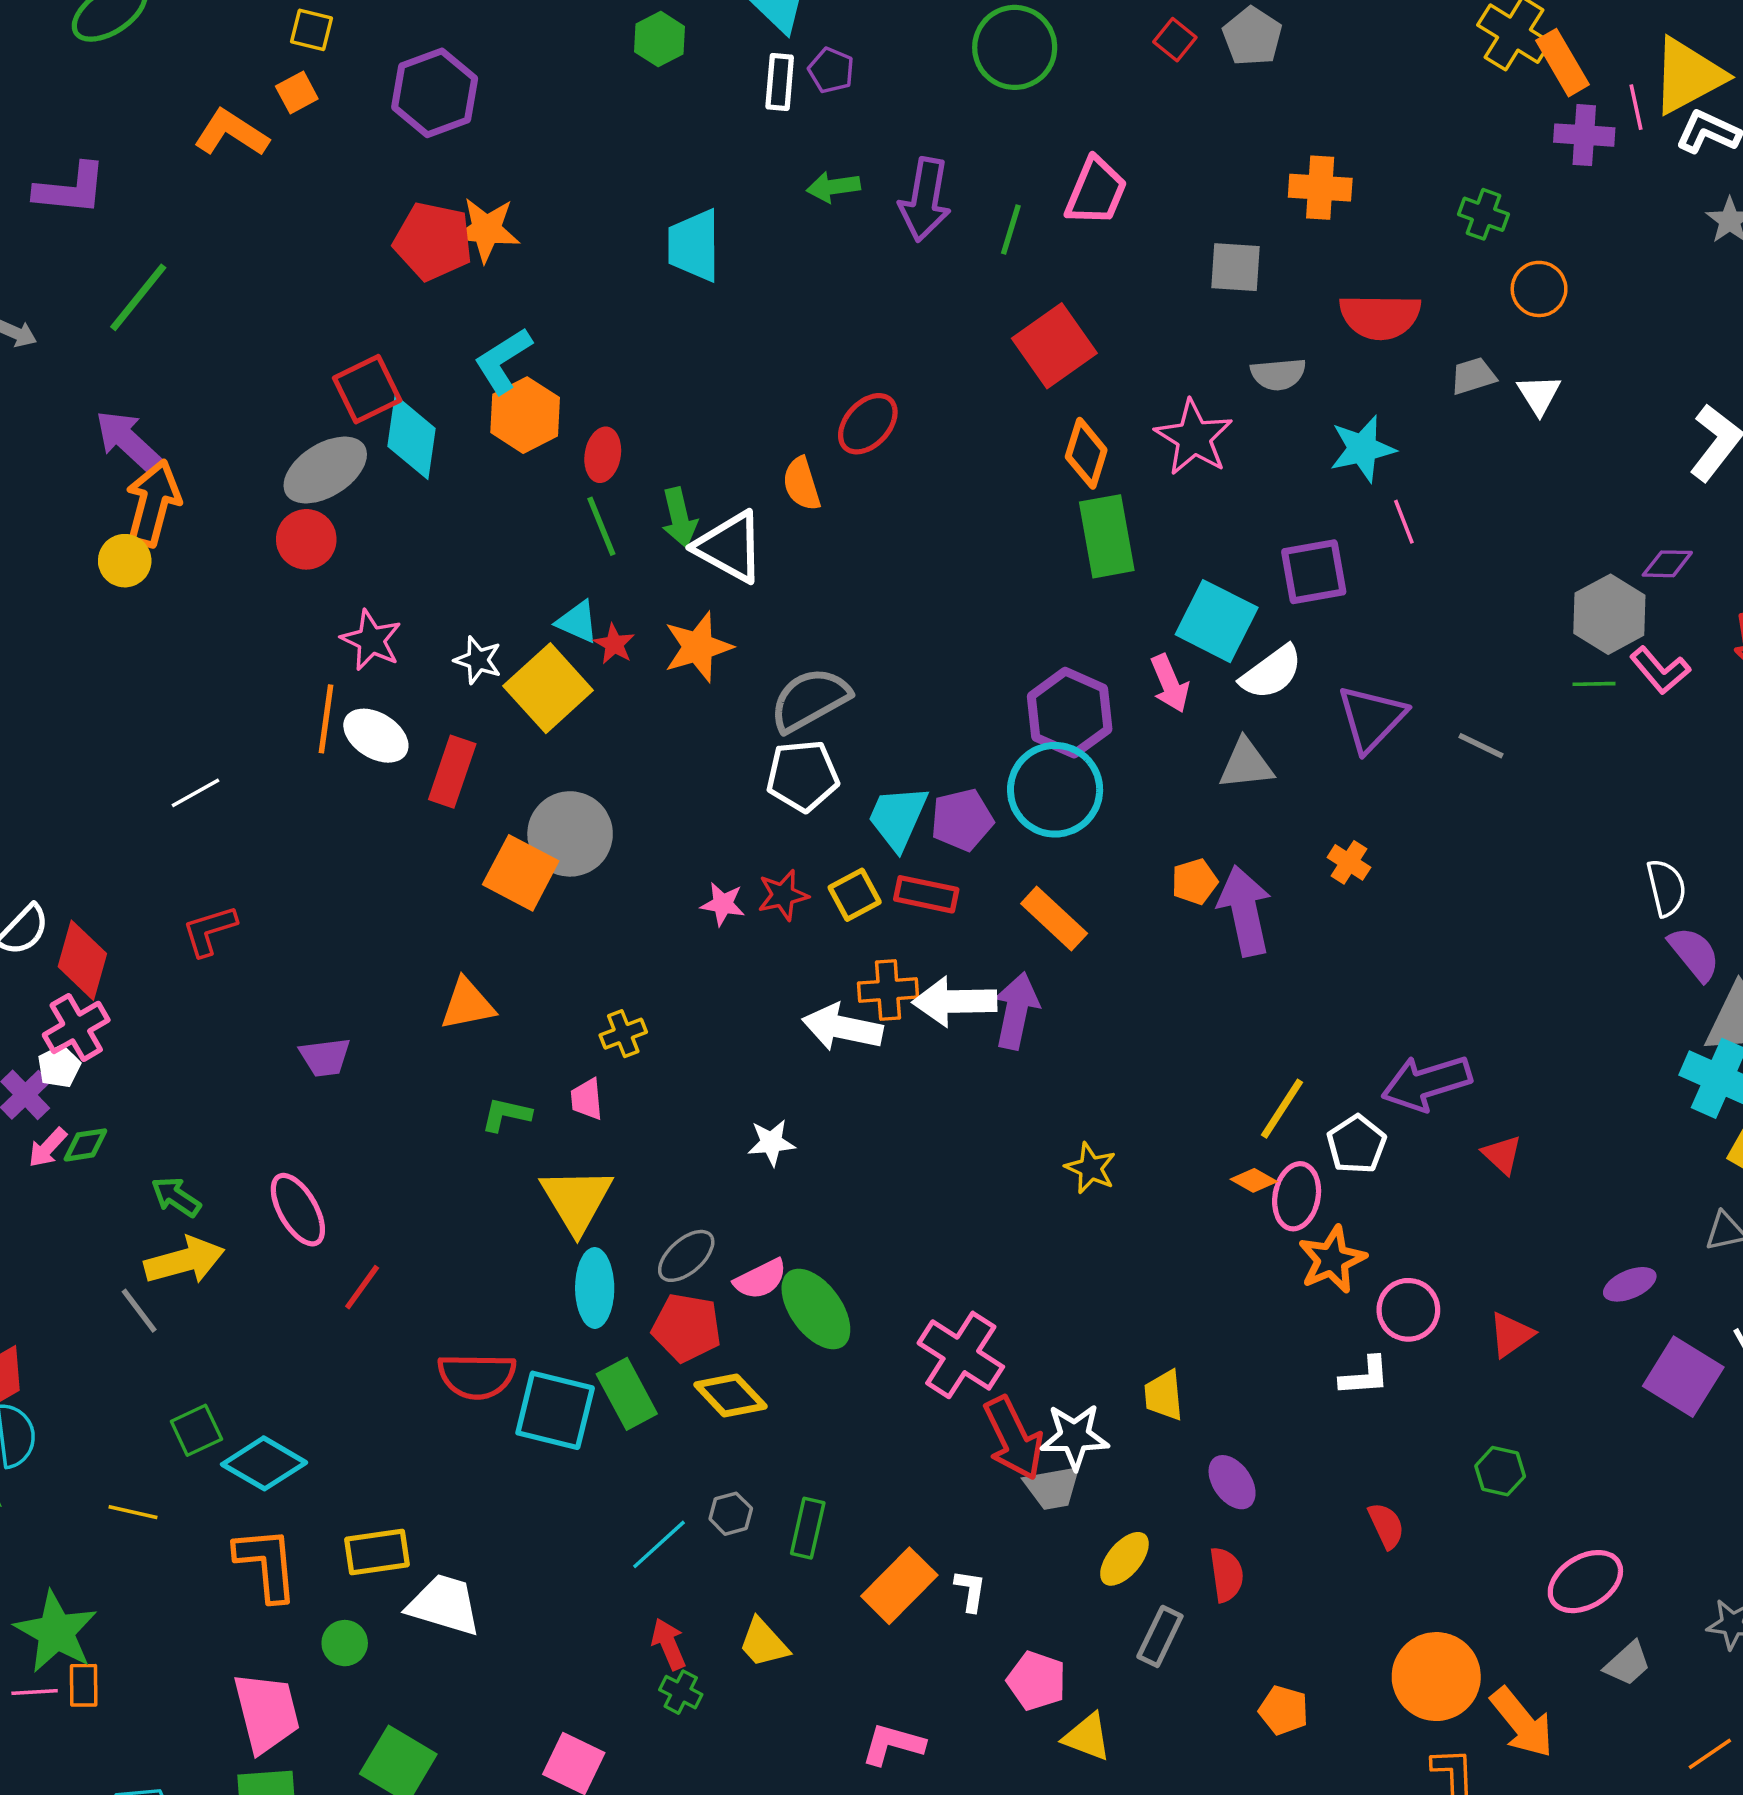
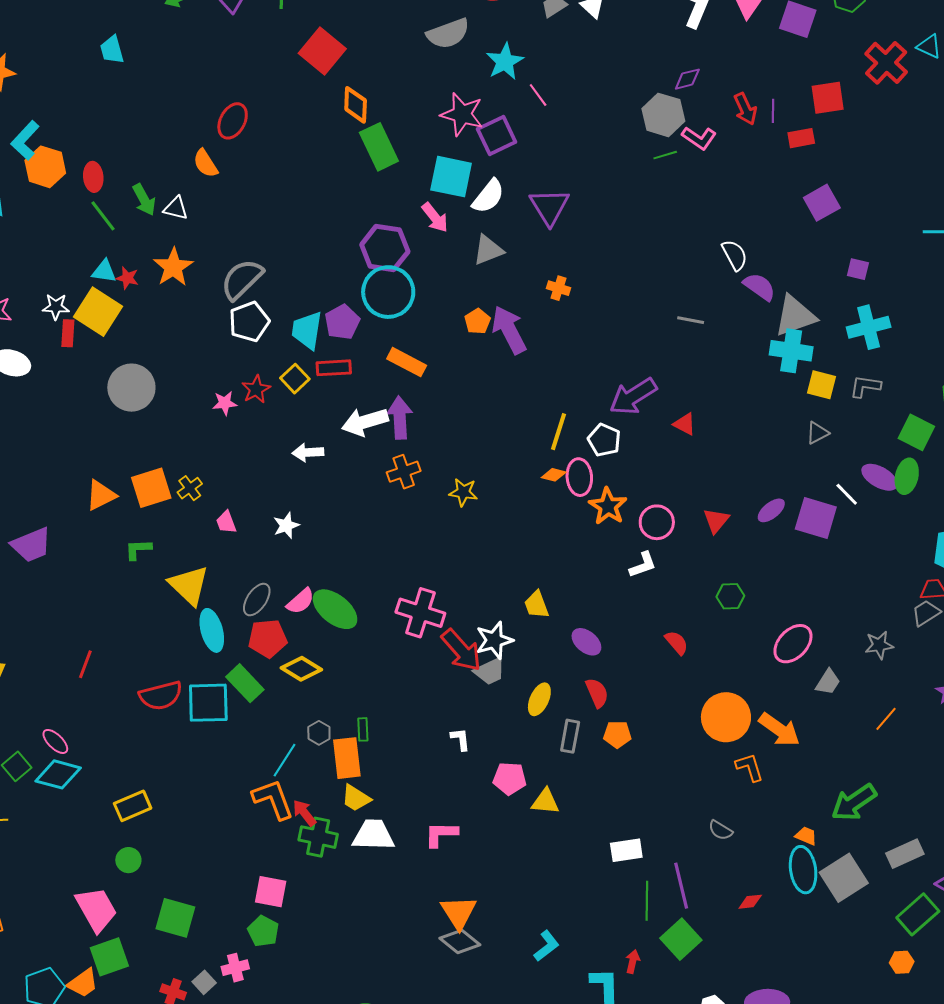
cyan trapezoid: (694, 245) -> (112, 50), size x0.7
gray semicircle: (1278, 374) -> (448, 33), size x1.4
pink star: (1194, 438) -> (462, 114), moved
white triangle: (730, 547) -> (176, 208), size x0.6
gray line: (1481, 746) -> (691, 320), moved
red rectangle: (452, 772) -> (68, 333), moved, size x0.7
orange square: (521, 873) -> (151, 488), moved, turned -30
orange cross: (888, 990) -> (404, 472), moved
white arrow: (842, 1028) -> (308, 452), size x0.7
purple trapezoid: (325, 1057) -> (31, 545), size x1.4
pink trapezoid: (587, 1099) -> (226, 522), moved
pink ellipse: (298, 1210) -> (55, 741), moved, size x0.7
purple ellipse: (1630, 1284) -> (771, 510), moved
green rectangle: (808, 1528) -> (363, 729), size x0.7
orange L-shape: (266, 1564) -> (273, 799), moved
orange rectangle: (899, 1586) -> (347, 758), moved, turned -36
white trapezoid: (444, 1605) -> (373, 835), moved
green cross: (681, 1692) -> (318, 837), size x1.6
orange pentagon: (1284, 1710) -> (617, 734), moved

